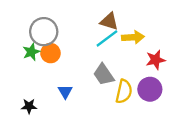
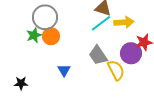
purple circle: (150, 89) -> (131, 53), moved
yellow semicircle: (124, 91) -> (116, 70), turned -40
black star: (29, 106) -> (21, 83), moved

